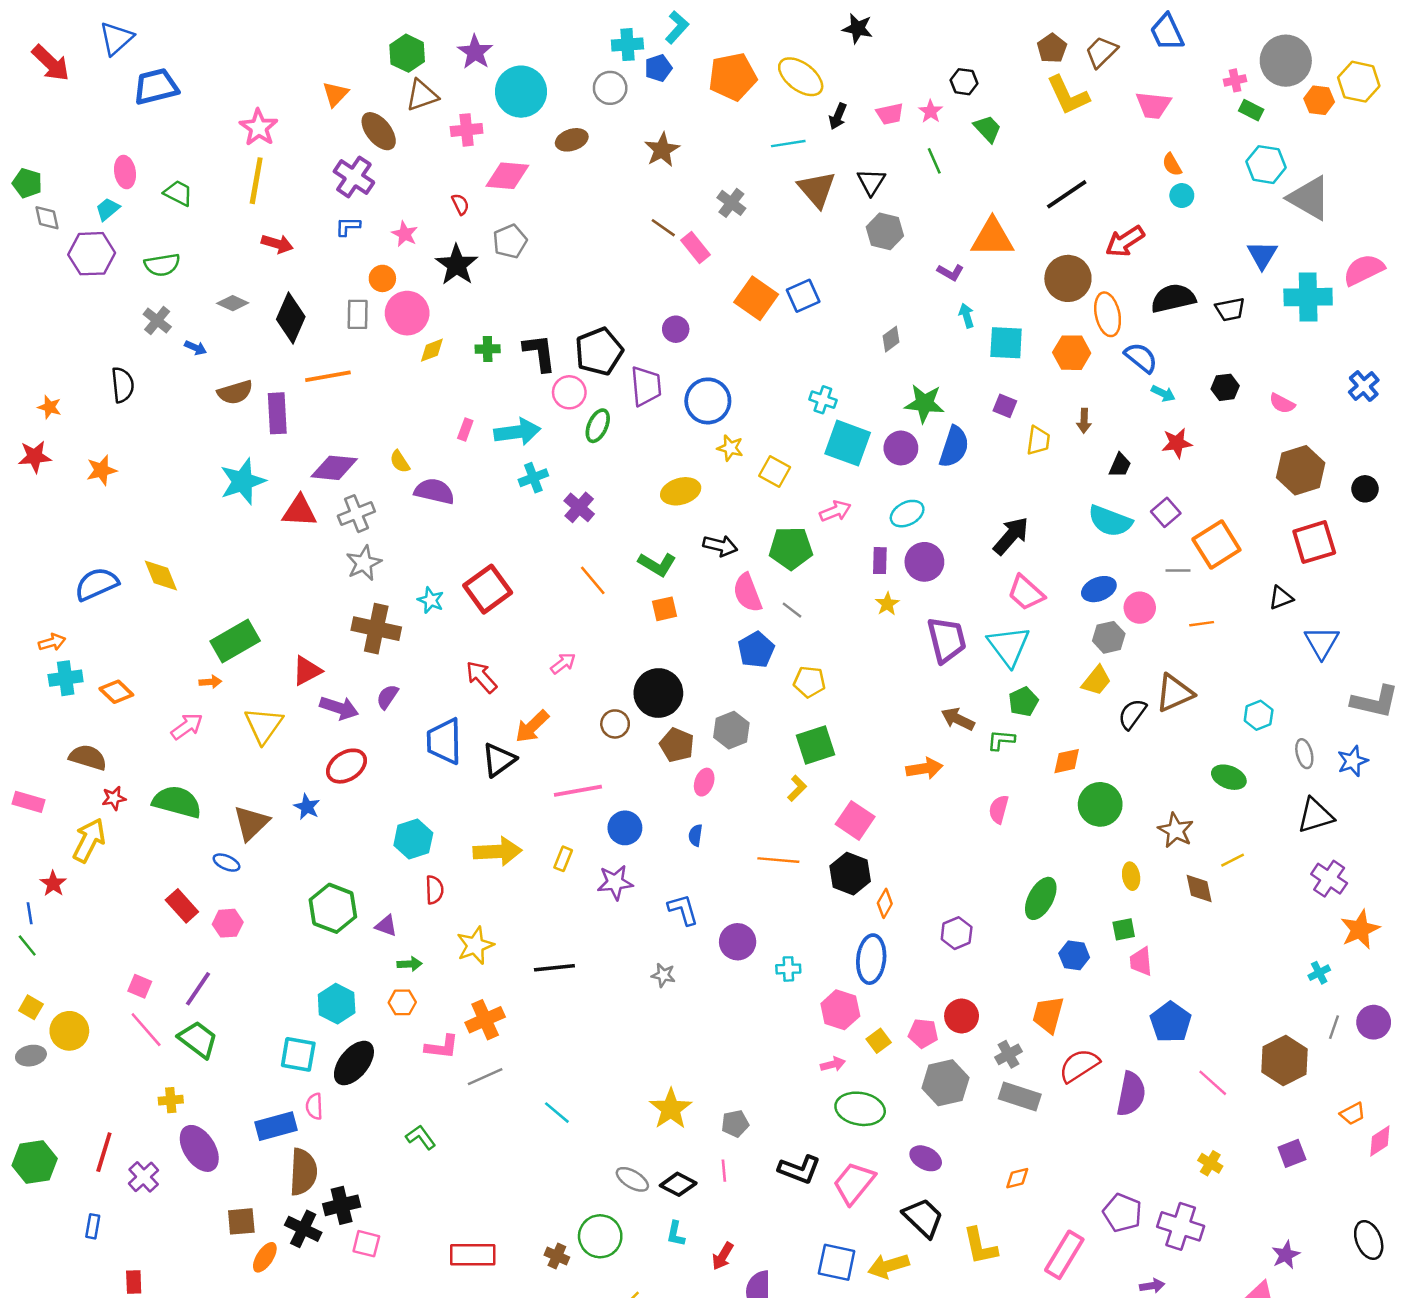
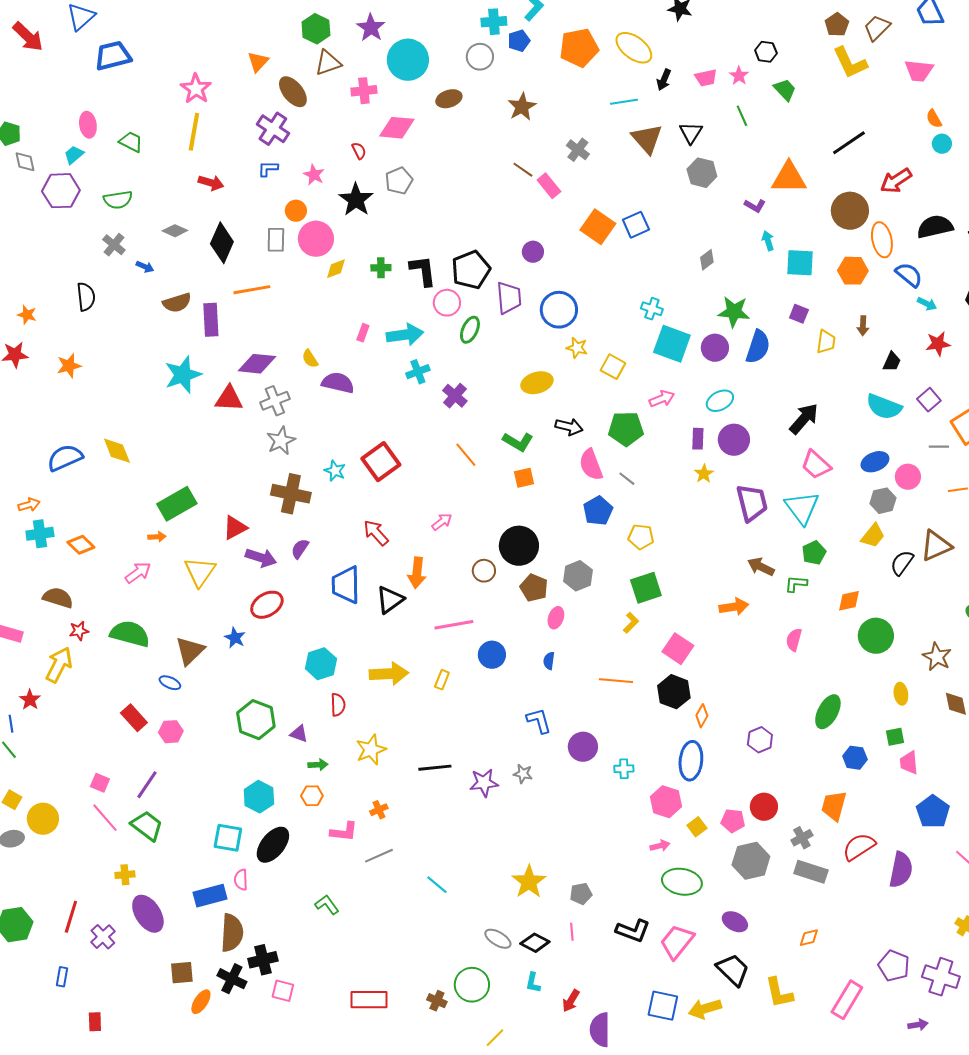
orange arrow: (532, 726) -> (417, 573), turned -40
purple star: (615, 882) -> (484, 783), moved
orange cross: (485, 1020) -> (379, 810), size x0.6

